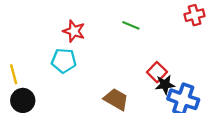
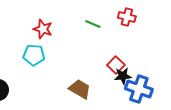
red cross: (195, 15) -> (127, 17), moved, turned 30

